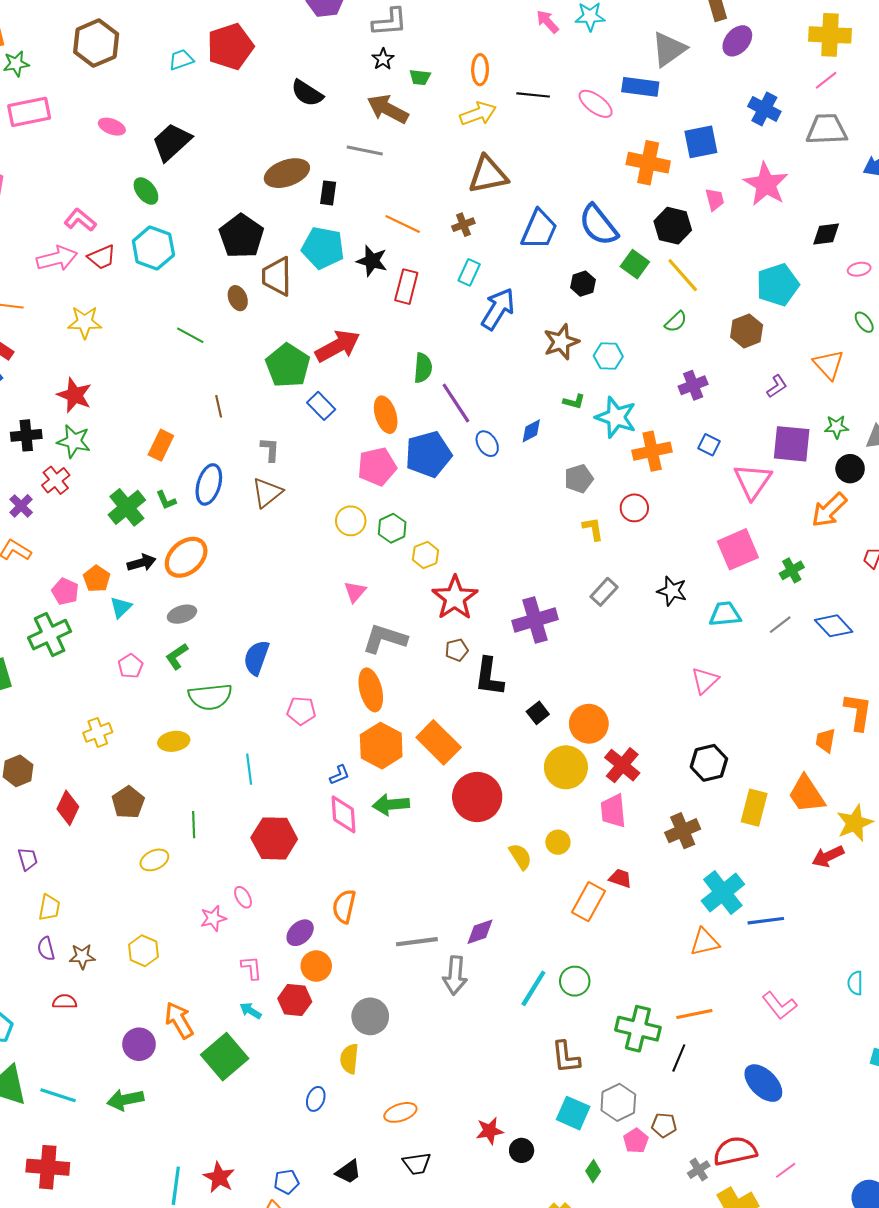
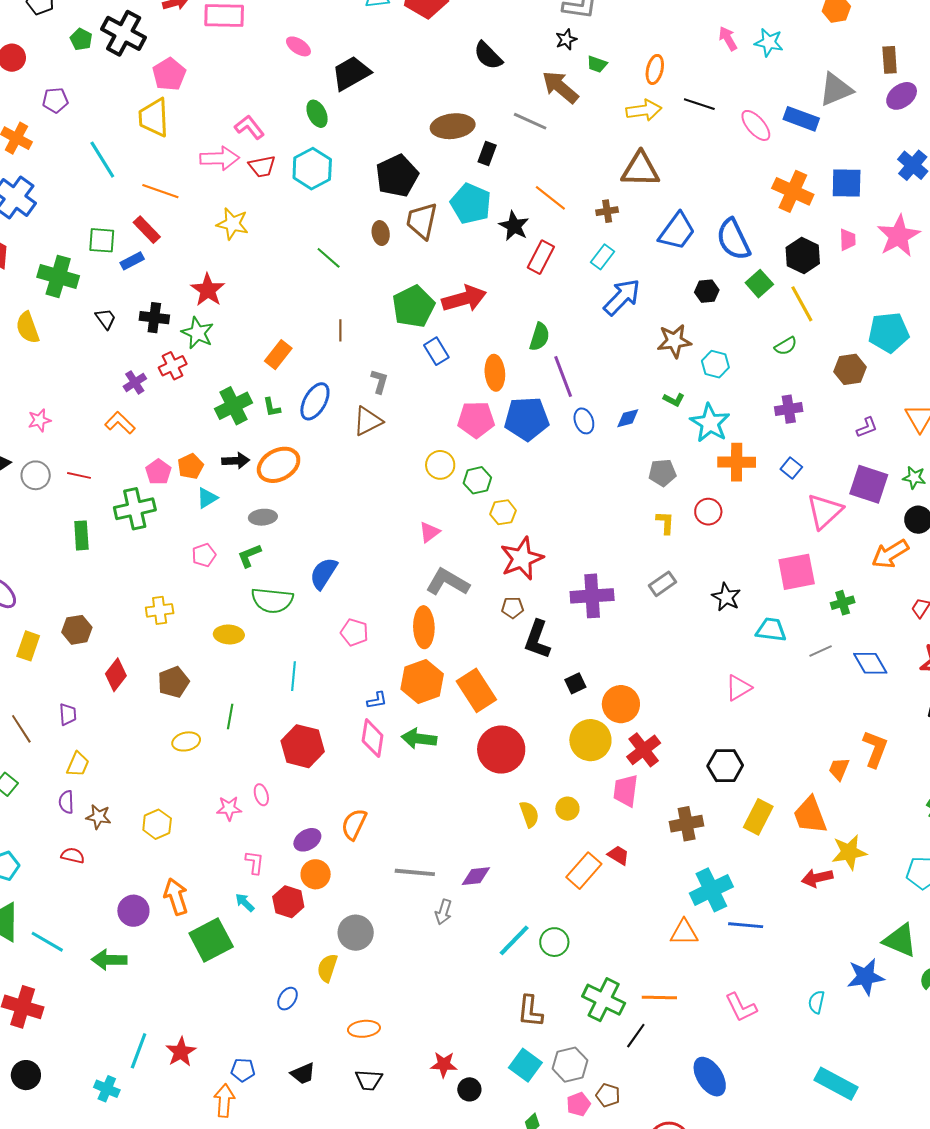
gray arrow: (455, 975) -> (443, 912), size x0.7

